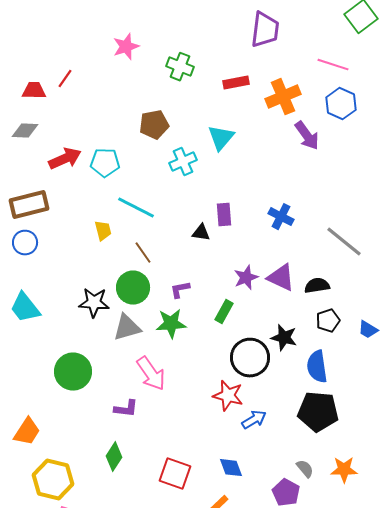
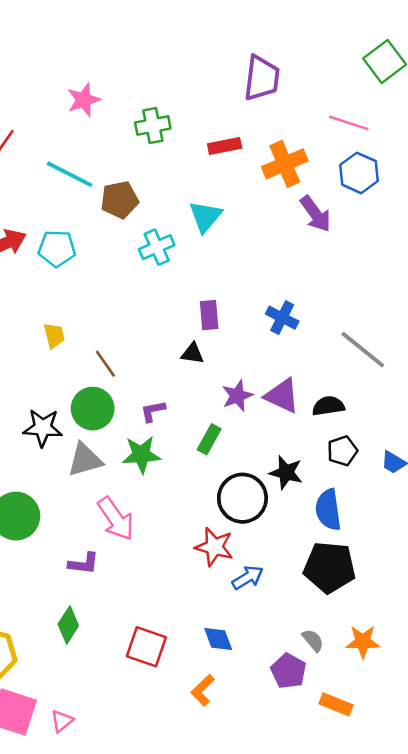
green cross: (180, 67) -> (153, 126), turned -32
cyan line: (136, 208) -> (70, 174), moved
black triangle: (201, 233) -> (193, 353), moved

